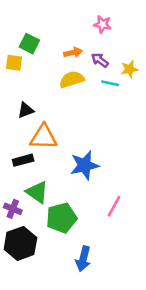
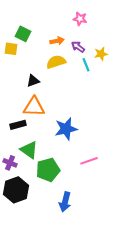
cyan line: (110, 83) -> (86, 65), turned 56
black triangle: (26, 110) -> (33, 81), moved
pink line: (114, 206) -> (89, 161), turned 42

